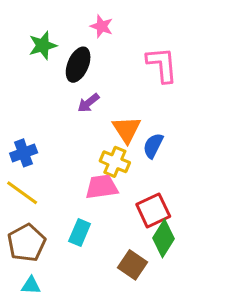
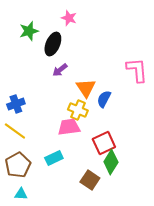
pink L-shape: (162, 65) -> (137, 70), moved
cyan rectangle: (80, 232) -> (54, 158), turned 42

